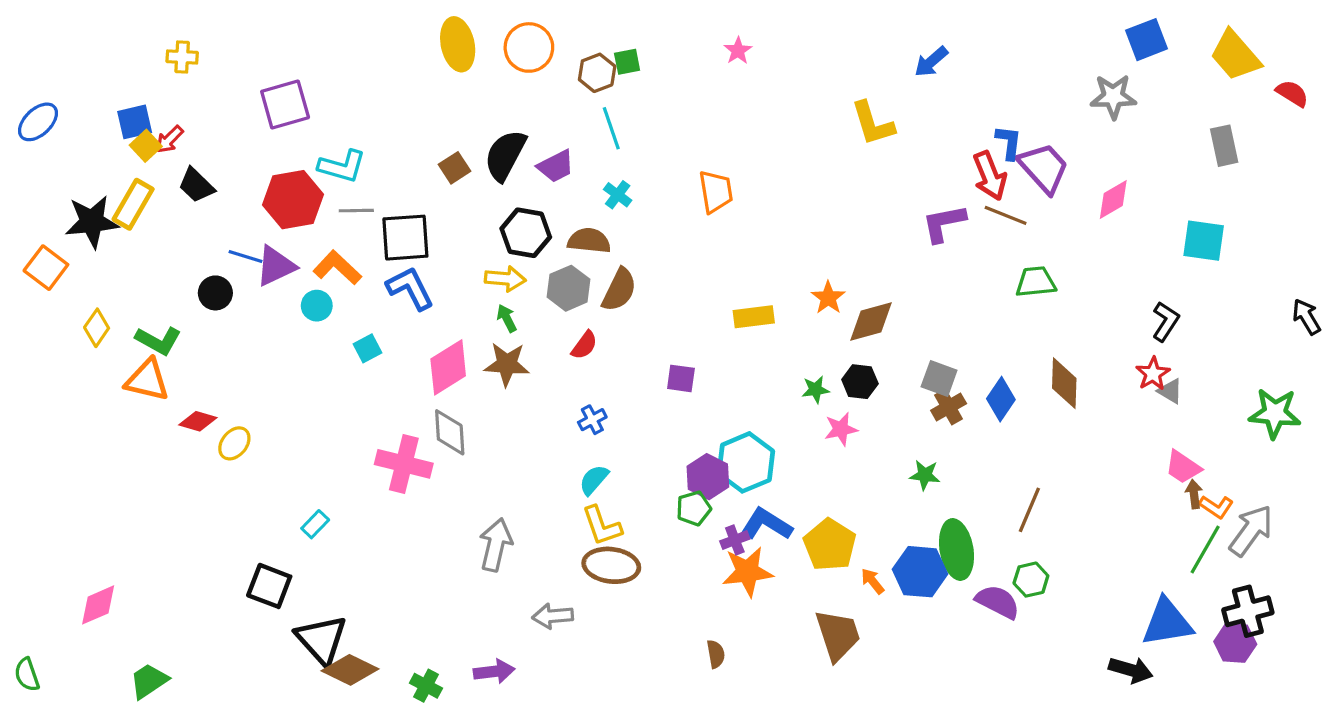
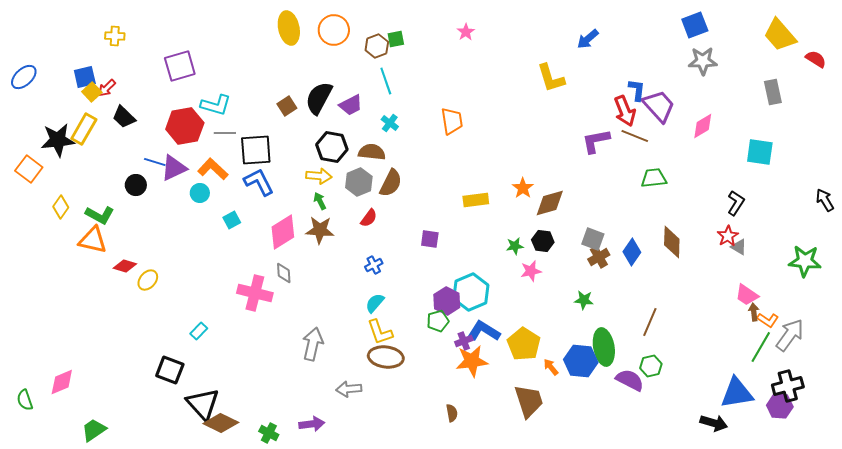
blue square: (1147, 40) -> (695, 25), moved
gray diamond: (450, 432) -> (284, 273), size x0.7
green semicircle: (27, 675) -> (25, 400), moved

